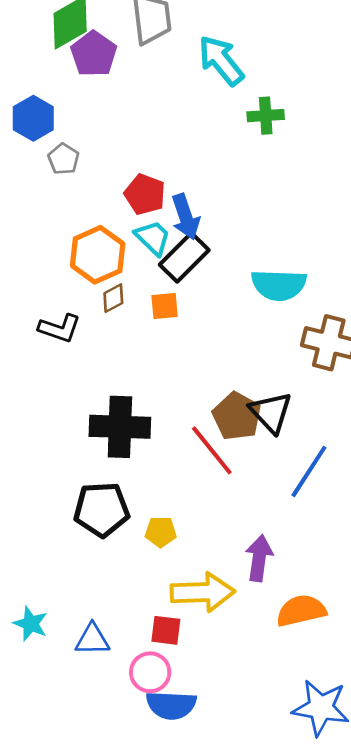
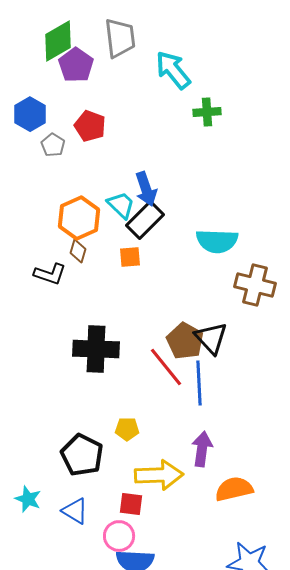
red pentagon: (145, 194) -> (90, 126), moved
brown diamond: (113, 298) -> (78, 251), moved, turned -45
blue line: (309, 471) -> (199, 383), moved, turned -36
black pentagon: (102, 509) -> (82, 455), moved, turned 30
blue triangle: (92, 639) -> (75, 511), turned 32

